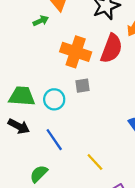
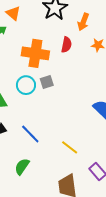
red semicircle: (111, 48) -> (66, 45), size x0.6
cyan circle: (54, 99) -> (26, 85), moved

